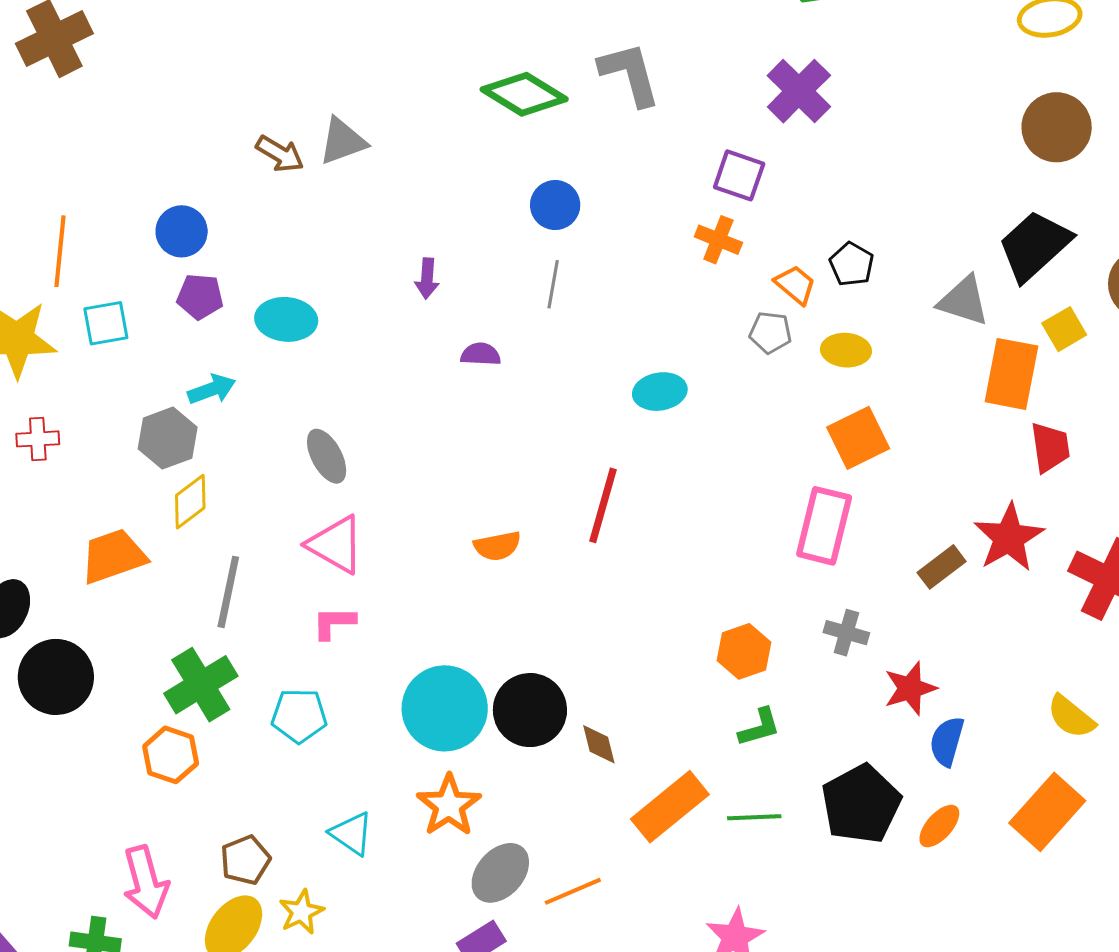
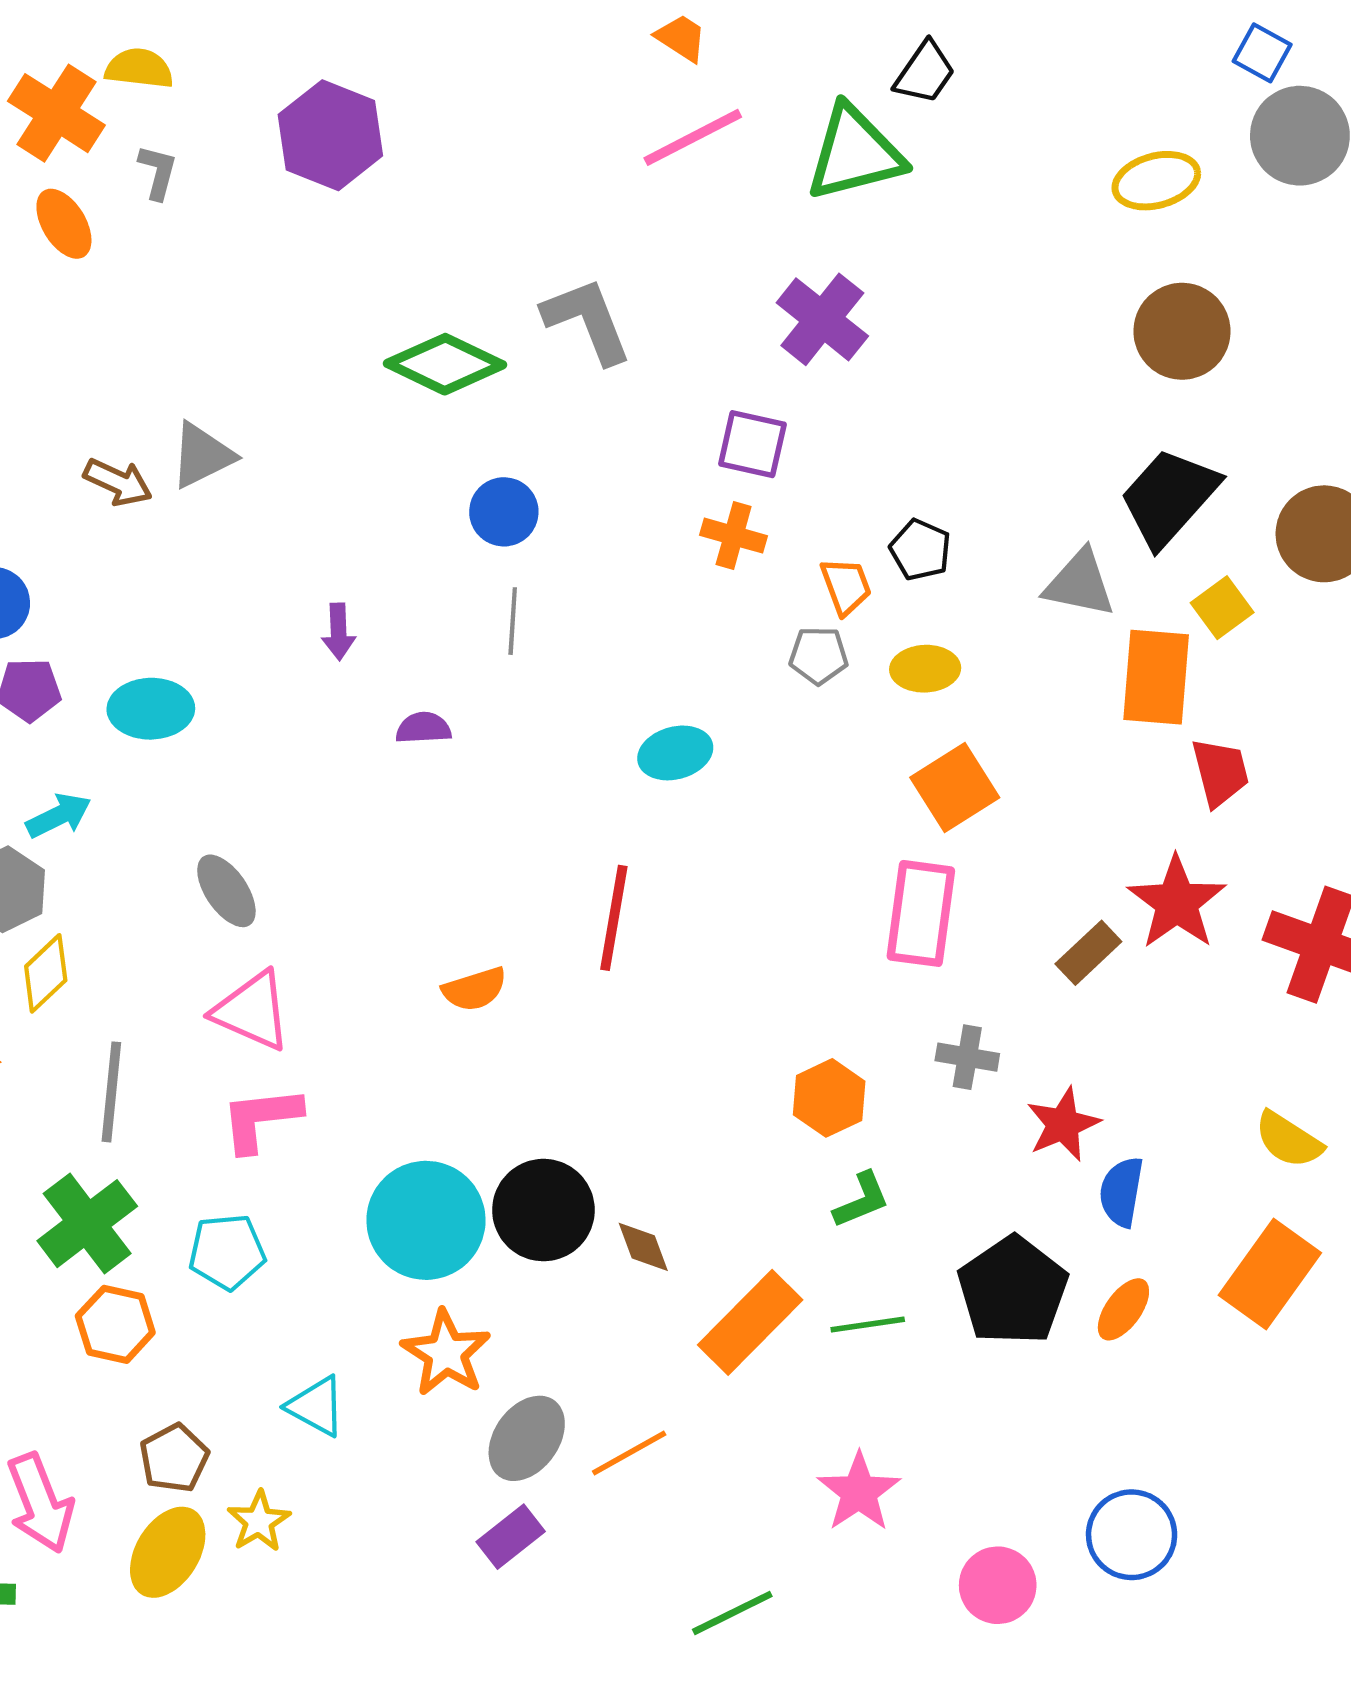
orange trapezoid: (795, 285) -> (846, 586), turned 36
pink L-shape: (334, 623) -> (261, 1119), size x1.4
orange hexagon: (171, 755) -> (115, 1324), moved

